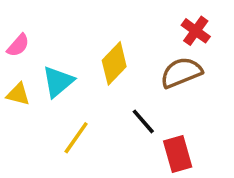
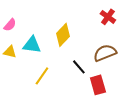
brown semicircle: (181, 72) -> (105, 53), moved
cyan triangle: (58, 82) -> (32, 45), turned 48

